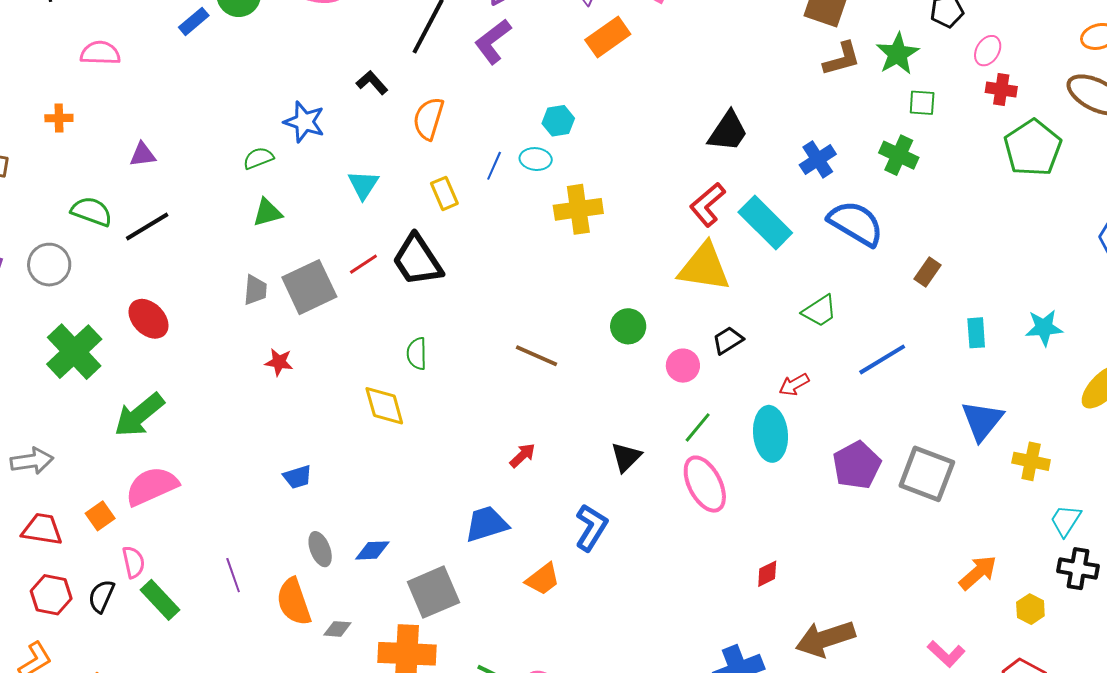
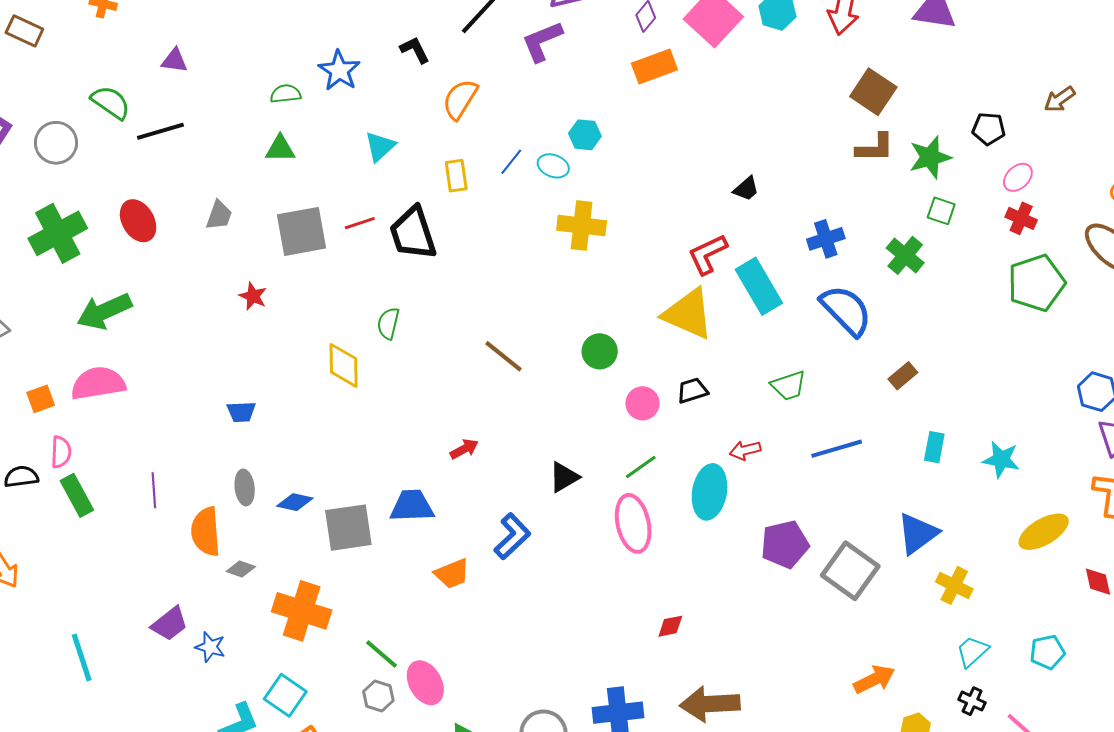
black trapezoid: (728, 131) -> (746, 189), size x0.6
gray trapezoid: (255, 290) -> (219, 215), moved
black cross: (1078, 569) -> (972, 701), size x0.7
gray square: (433, 592) -> (348, 528), moved
black semicircle: (101, 596) -> (21, 477), turned 44

